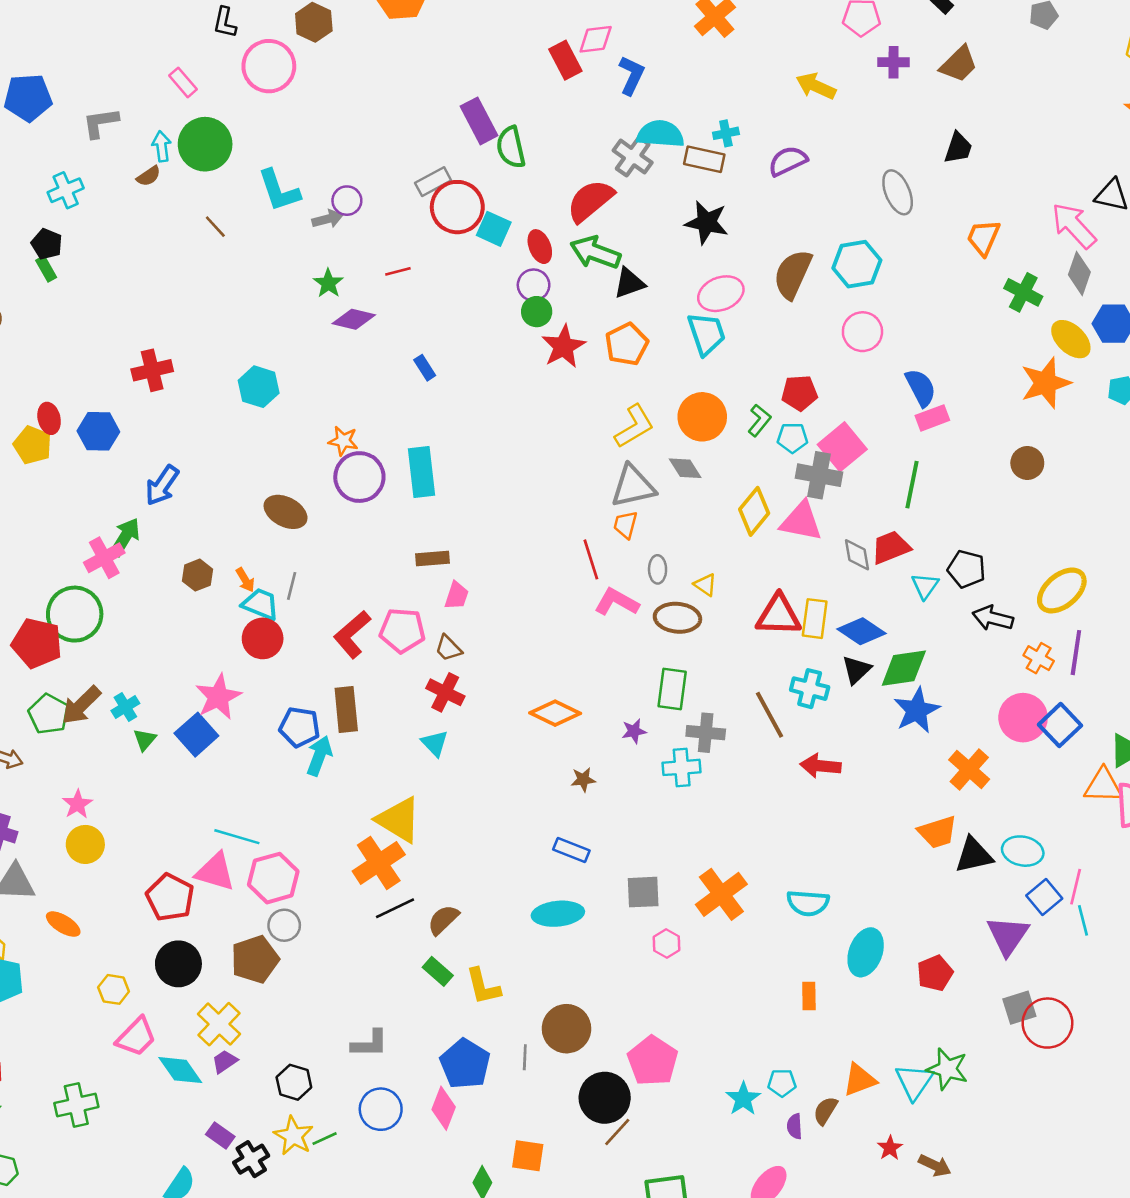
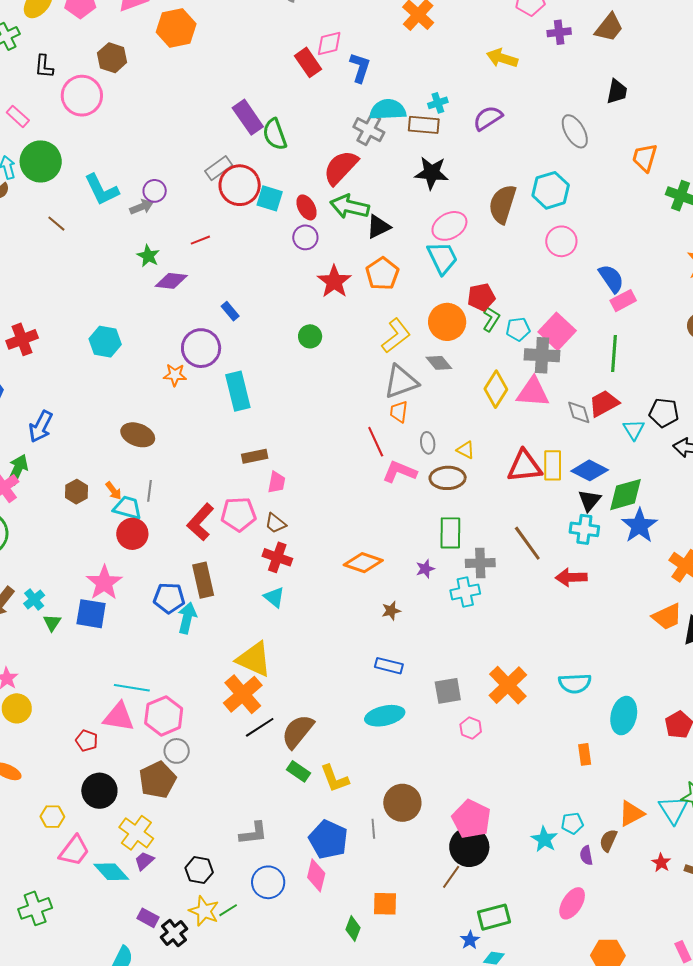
green circle: (537, 312) -> (310, 336), moved
red pentagon: (800, 393) -> (481, 297), moved
purple circle: (359, 477) -> (201, 348), moved
cyan cross: (810, 689) -> (584, 529), moved
blue square: (196, 735) -> (91, 614), turned -32
red pentagon: (170, 897) -> (87, 741), size x0.6
brown semicircle: (443, 920) -> (298, 731), size x1.4
black circle: (605, 1098) -> (469, 847), moved

